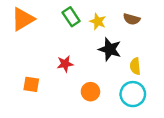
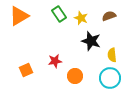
brown semicircle: (132, 19) -> (109, 16), turned 144
red star: (65, 64) -> (55, 61), moved
orange square: (31, 84) -> (26, 70), turned -32

